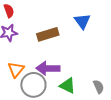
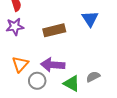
gray circle: (33, 85) -> (37, 81), size x0.7
gray semicircle: (99, 87) -> (93, 77), moved, turned -96

